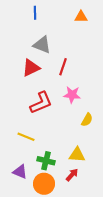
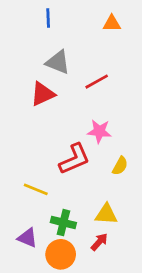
red line: (63, 67) -> (97, 82), moved, turned 42
red L-shape: (41, 103) -> (74, 159), moved

